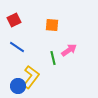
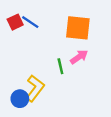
orange square: (52, 25) -> (78, 28), moved, size x1.6
blue line: (17, 47) -> (30, 22), moved

